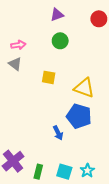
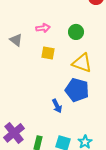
green circle: (60, 41) -> (76, 32), moved
pink arrow: (18, 45) -> (43, 28), moved

